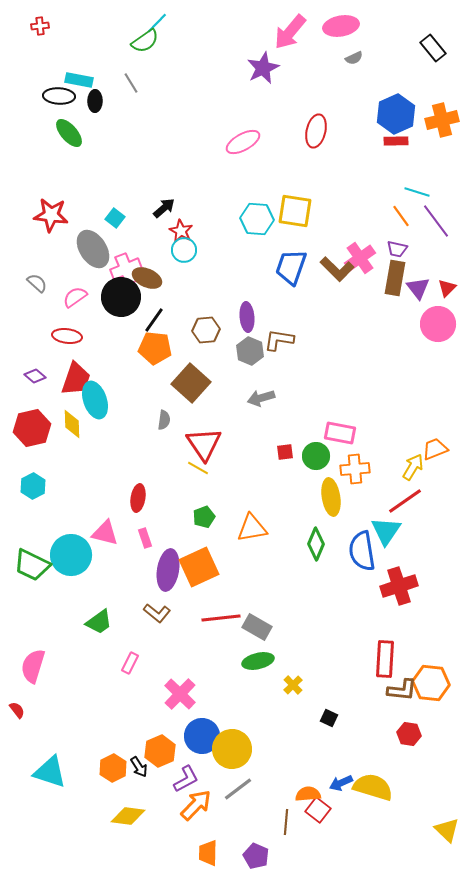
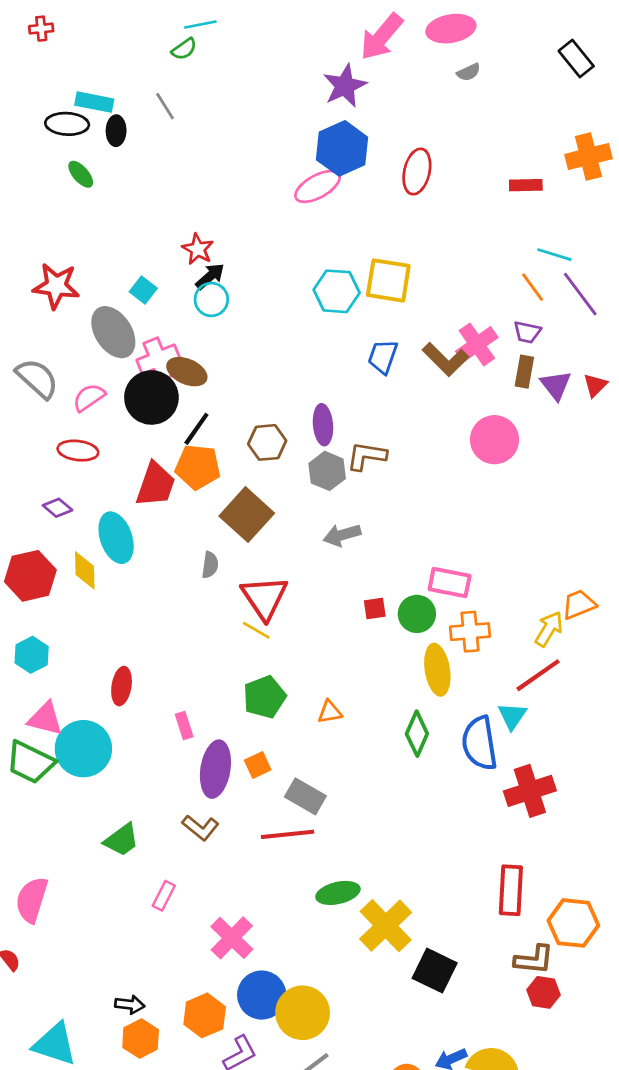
cyan line: (157, 23) -> (200, 25), turned 35
green semicircle: (145, 41) -> (184, 49), size x0.7
blue hexagon: (396, 114) -> (342, 148), moved
green ellipse: (69, 133) -> (81, 174), size x0.7
red star: (181, 231) -> (198, 249), moved
cyan circle: (184, 250) -> (211, 299), moved
blue trapezoid: (291, 267) -> (383, 357), size x0.7
brown rectangle: (395, 278) -> (524, 372), size x0.7
gray semicircle: (37, 283) -> (37, 378), size x1.6
pink circle: (438, 324) -> (494, 440), moved
purple diamond: (35, 376) -> (58, 508), moved
red trapezoid: (76, 379) -> (156, 485), moved
red ellipse: (138, 498) -> (122, 686), moved
green pentagon: (204, 517) -> (264, 697), size x1.4
orange triangle: (252, 528) -> (330, 712), size x0.6
cyan triangle: (386, 531) -> (512, 716), size x0.7
pink triangle: (105, 533) -> (45, 719), moved
orange square: (199, 567) -> (258, 765), size x0.5
gray rectangle: (257, 627) -> (305, 796), moved
yellow cross: (293, 685) -> (386, 926), size x2.0
brown L-shape: (402, 690) -> (534, 960), moved
black square: (329, 718) -> (435, 971), size x1.8
black arrow: (139, 767) -> (130, 1005), moved, turned -50

